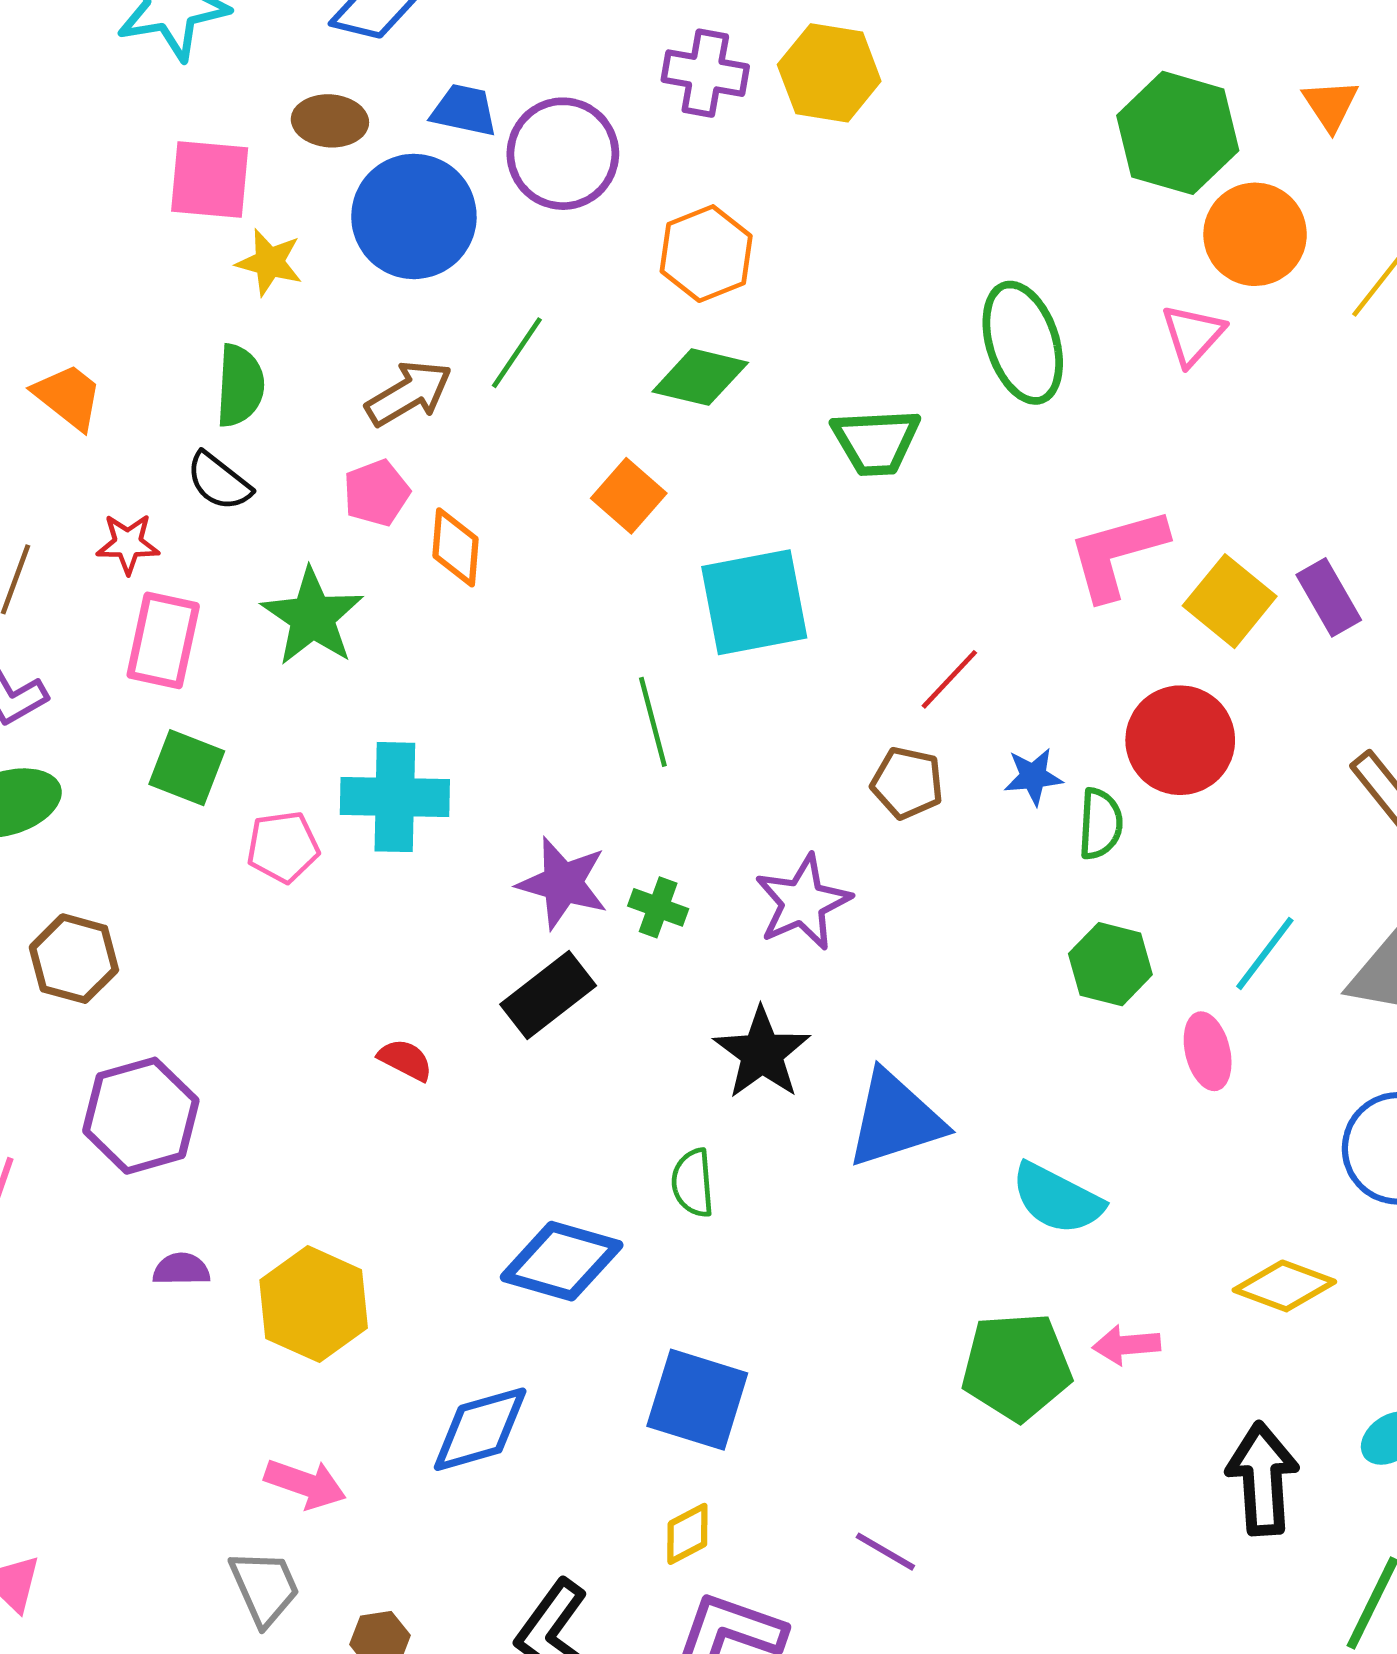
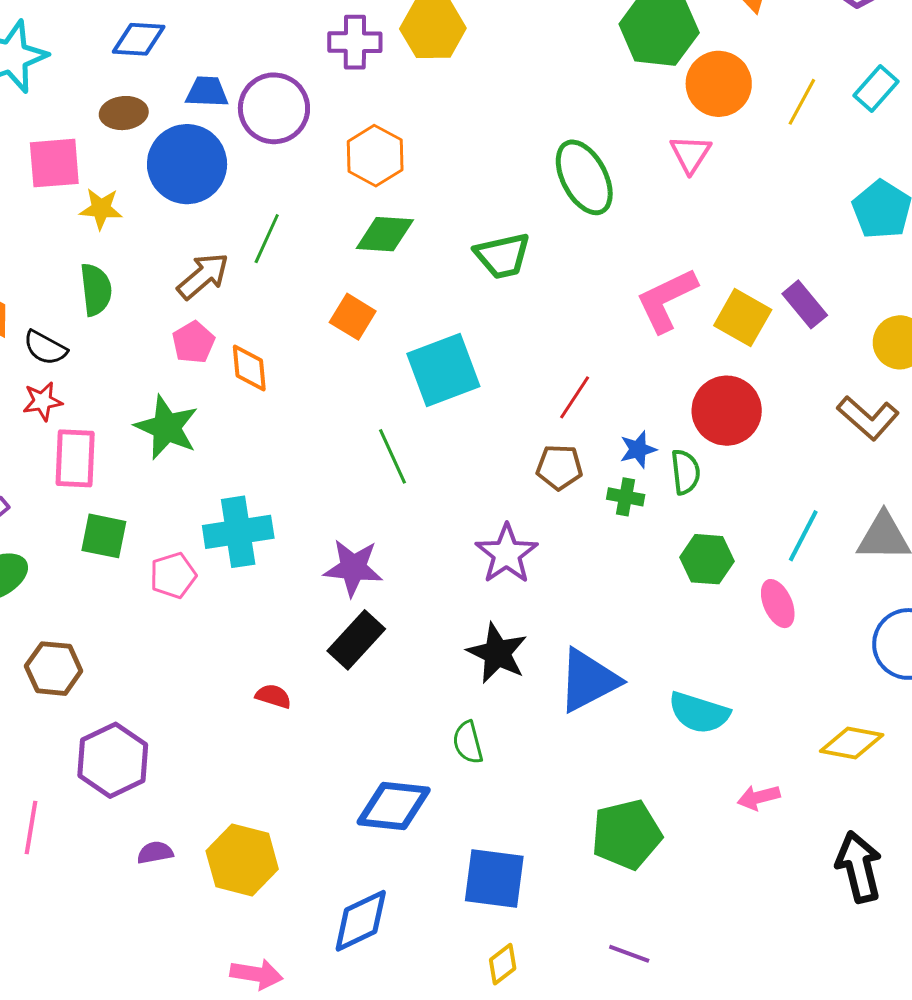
black semicircle: (219, 481) -> (45, 348), moved
green cross: (658, 907) -> (626, 497), moved
green pentagon: (1017, 1367) -> (627, 834), moved

